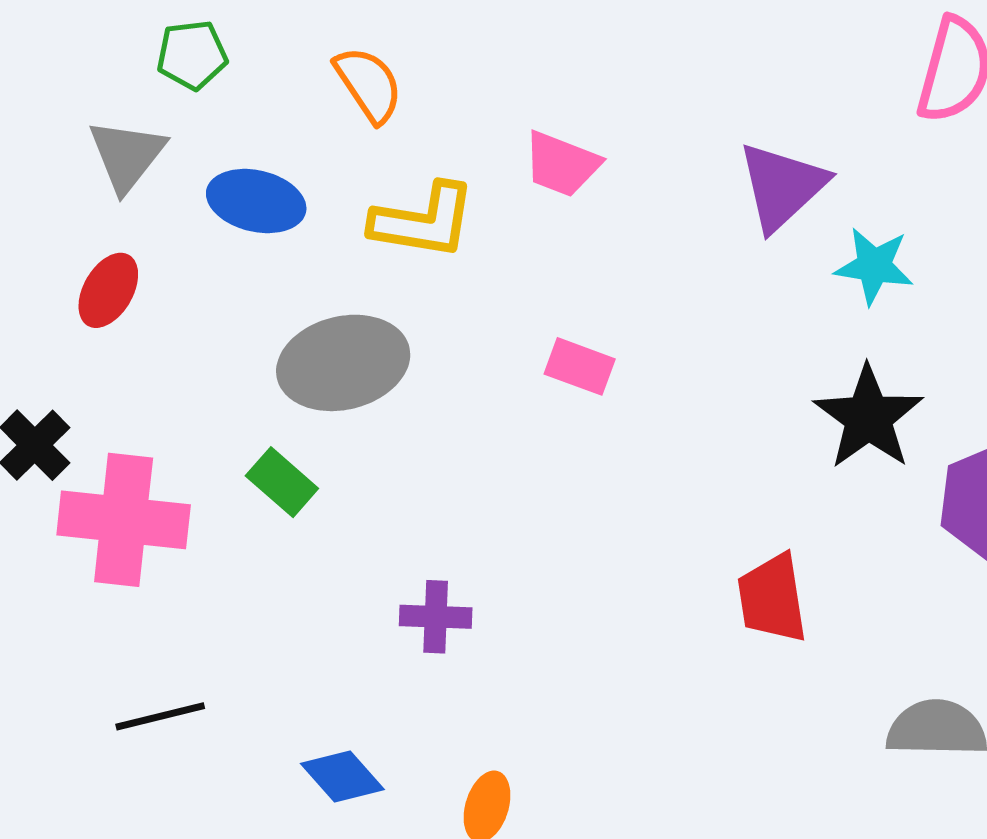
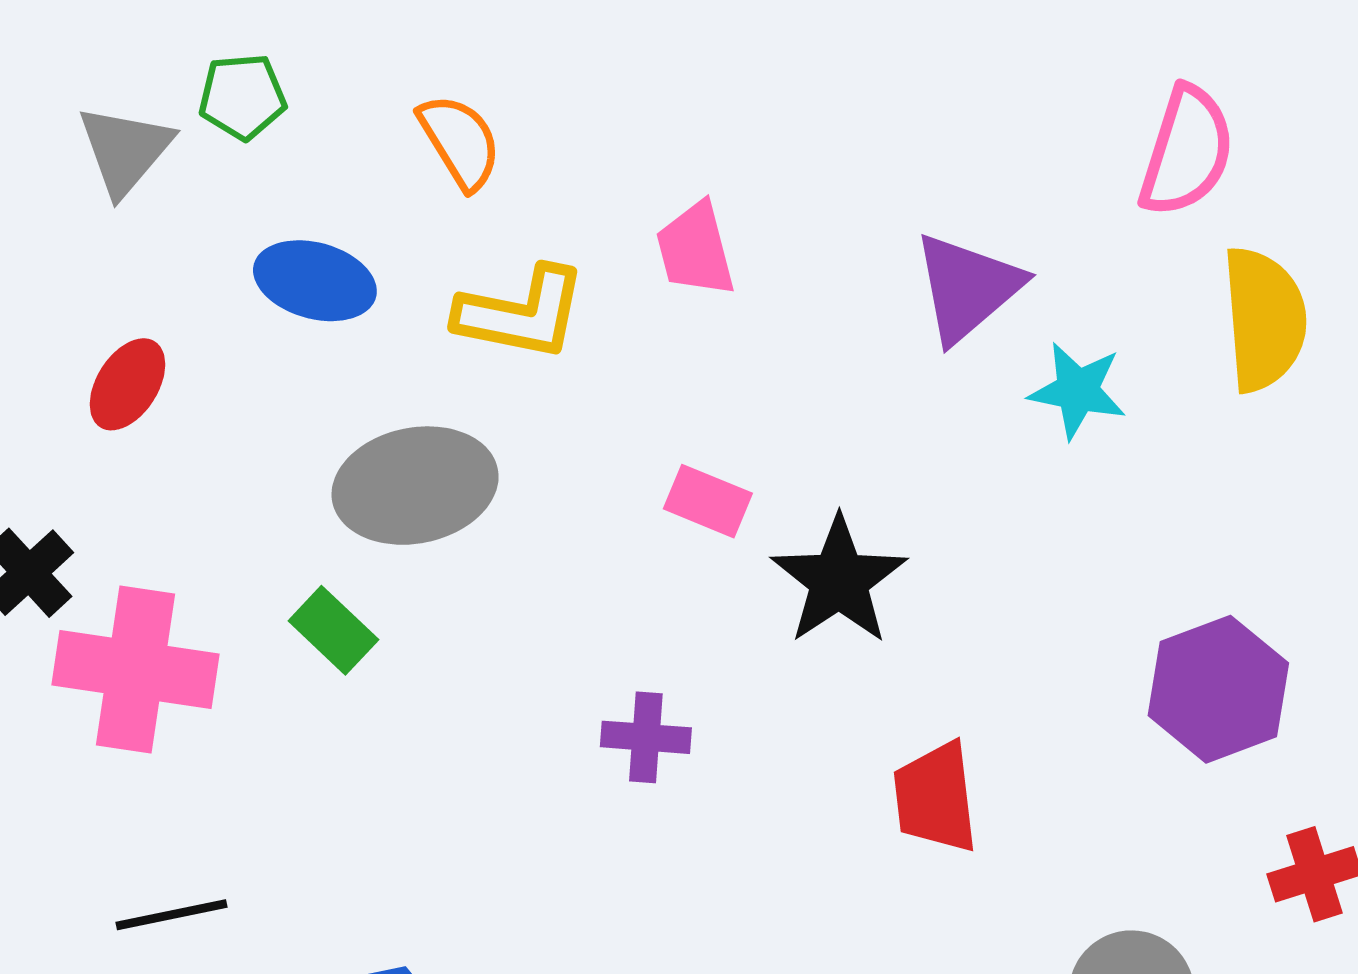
gray triangle: (127, 155) -> (125, 150), moved
pink trapezoid: (562, 164) -> (695, 249), turned 52
black star: (868, 417) -> (839, 580), moved
purple cross: (436, 617) -> (646, 737), moved

